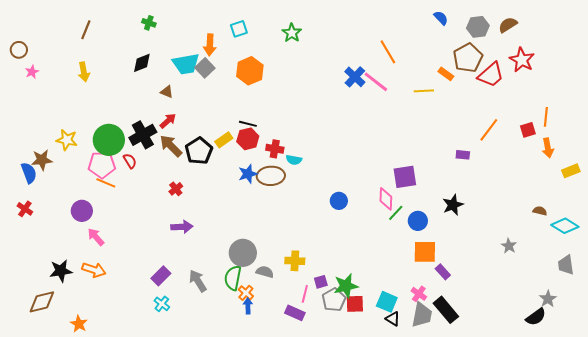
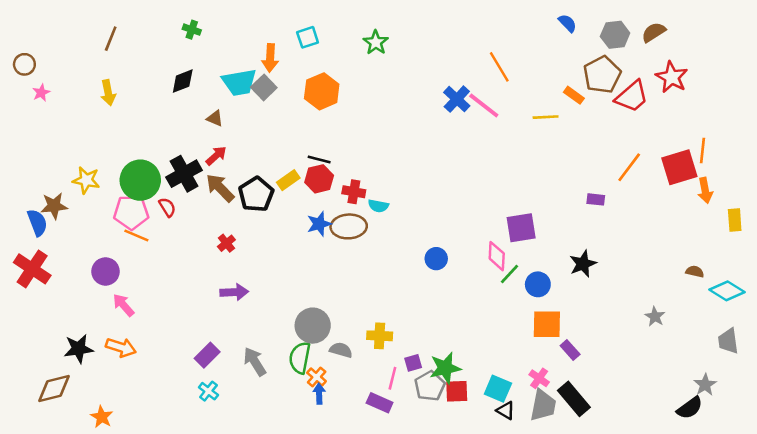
red square: (528, 130) -> (679, 167), size x1.8
yellow rectangle: (571, 171) -> (735, 220), turned -72
red cross: (25, 209) -> (32, 269), size x1.8

